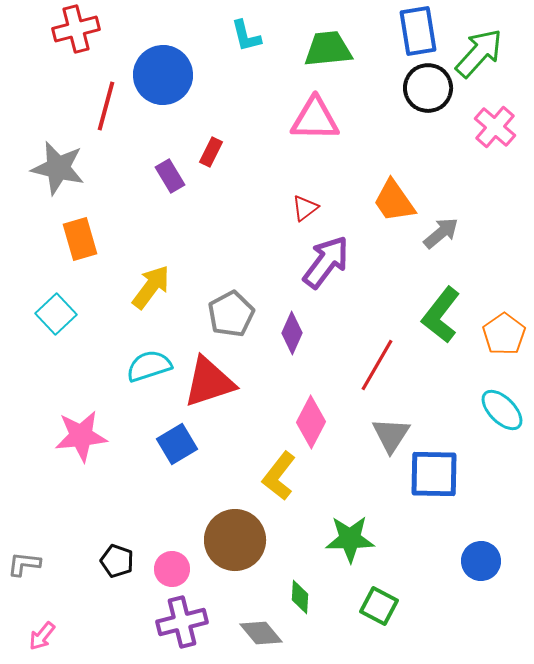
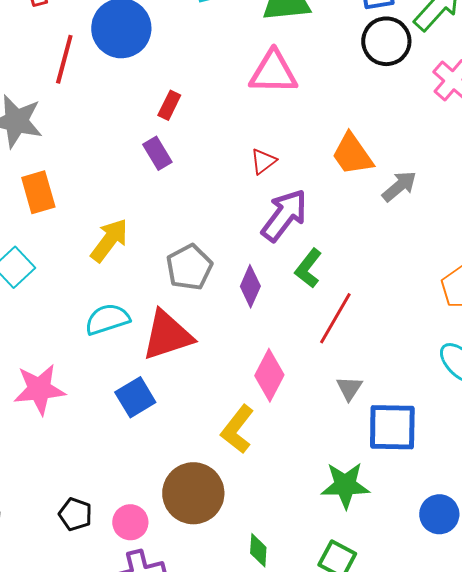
purple rectangle: (170, 176) -> (157, 153), moved
green L-shape: (441, 315) -> (308, 268), moved, size x0.7
gray triangle: (391, 435) -> (349, 388), size x0.7
green star: (350, 539) -> (345, 485), moved

